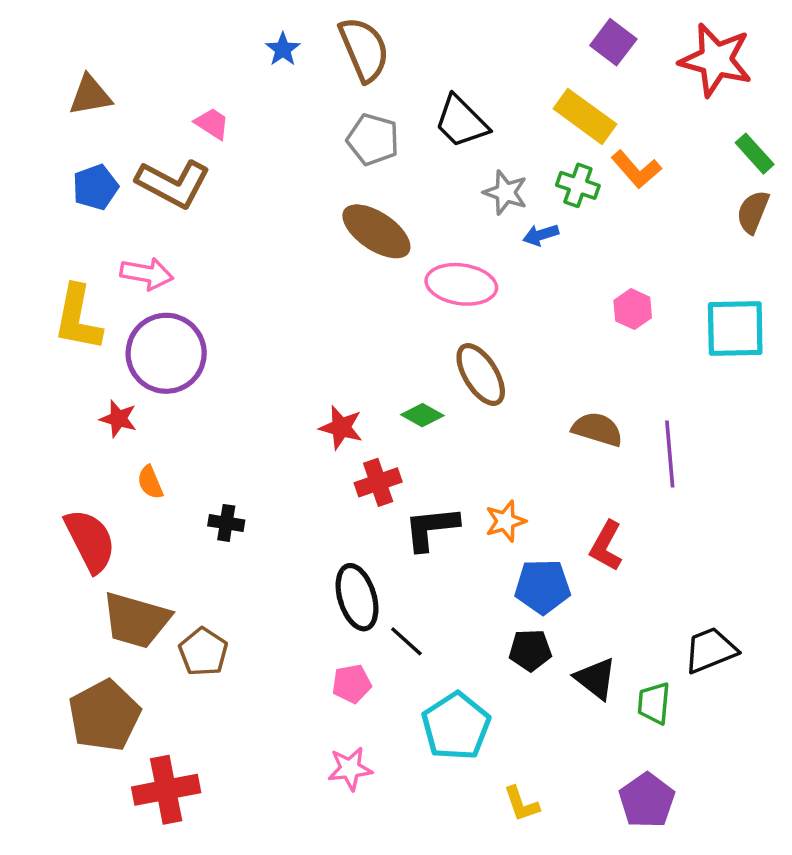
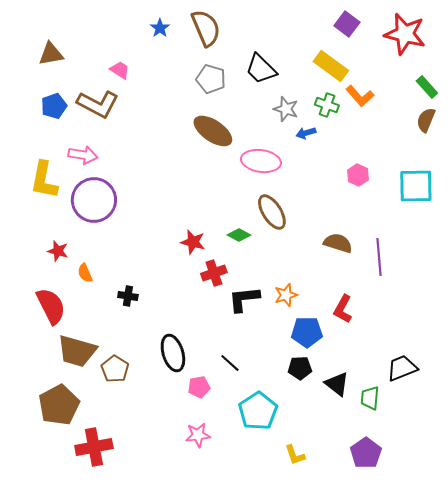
red star: (118, 419) -> (58, 251), moved
black ellipse: (357, 597) -> (173, 353), moved

